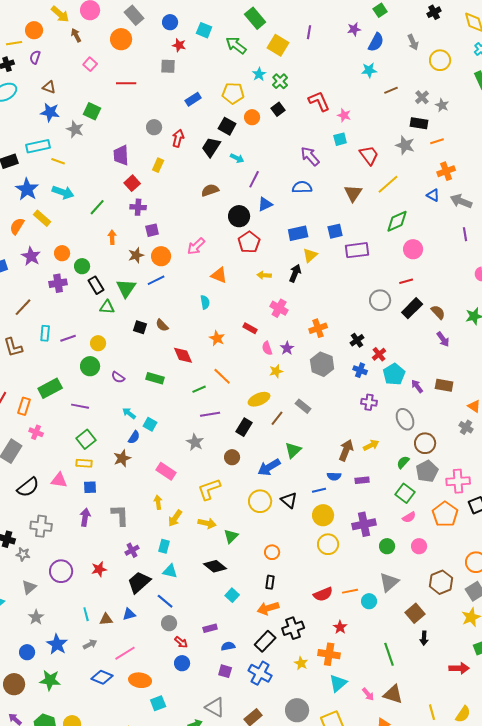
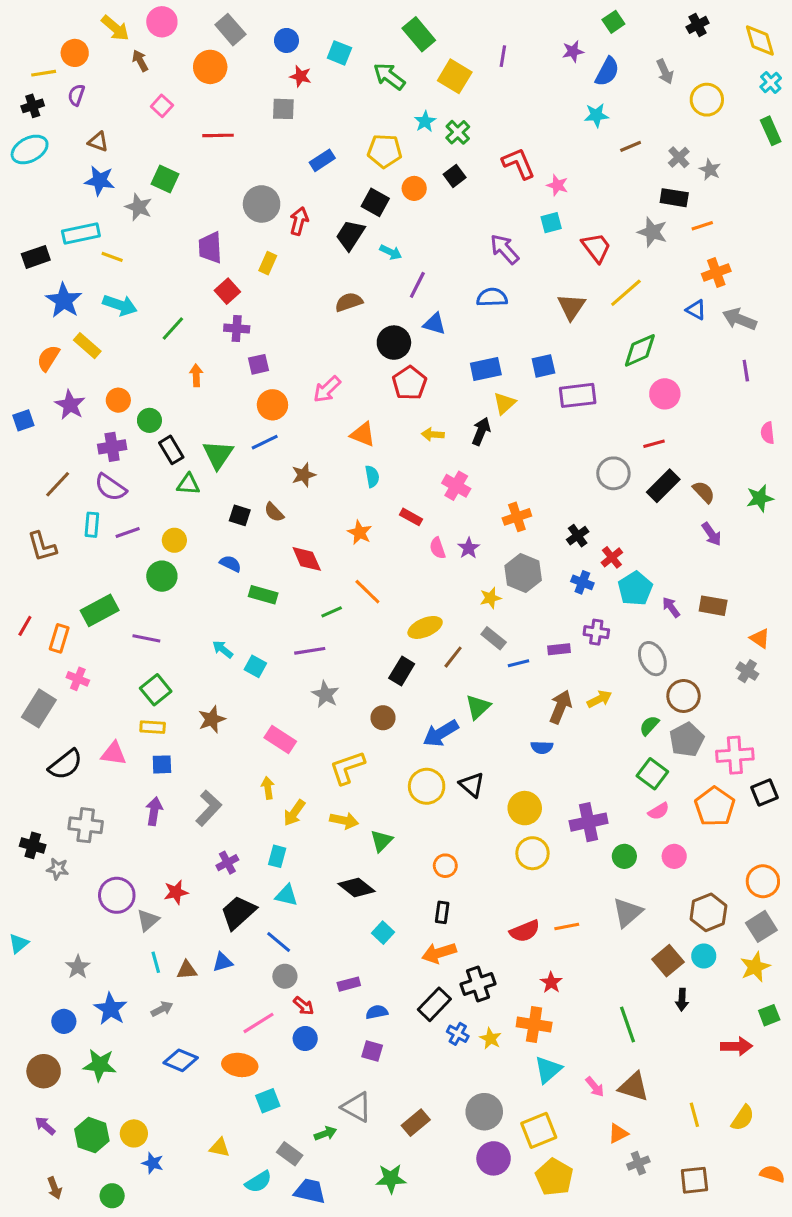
gray circle: (154, 127) -> (262, 204), size x1.5
blue triangle: (265, 204) -> (434, 324), turned 42
brown star: (136, 255) -> (304, 475), moved
cyan semicircle: (205, 302) -> (372, 476), moved
yellow star: (276, 371) -> (490, 598), moved
purple semicircle: (118, 377) -> (111, 487), moved, size x1.5
purple line: (210, 414) -> (310, 651), moved
blue semicircle: (134, 437) -> (230, 564), moved, turned -96
purple rectangle: (362, 480) -> (559, 649), moved
blue line: (319, 490) -> (518, 663), moved
gray L-shape: (120, 515) -> (209, 808), turned 45
gray triangle: (29, 587) -> (148, 920), moved
cyan circle: (369, 601) -> (704, 956), moved
pink line: (125, 653) -> (258, 1023), moved
blue cross: (260, 673) -> (458, 1034), moved, size x0.6

